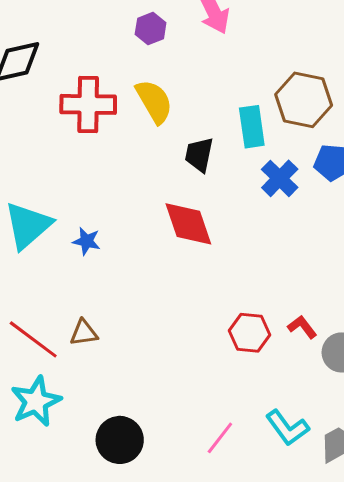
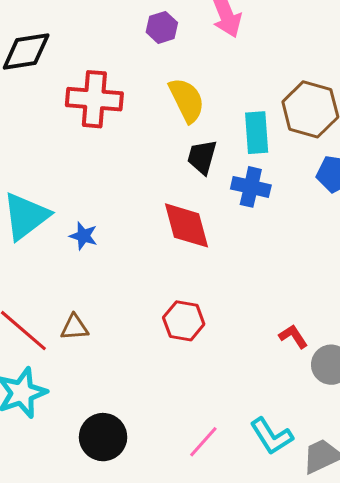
yellow semicircle: (154, 101) -> (187, 100), moved
blue cross: (280, 178) -> (251, 187), moved, turned -36
red hexagon: (250, 333) -> (184, 321), moved

